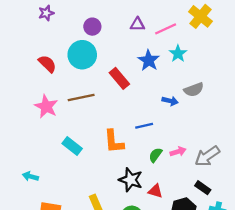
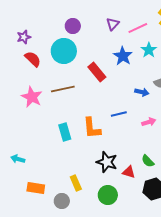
purple star: (46, 13) -> (24, 37), moved
purple triangle: (137, 24) -> (113, 24), turned -48
cyan rectangle: (72, 146) -> (65, 132), moved, turned 36
pink arrow: (178, 152) -> (149, 122), moved
green semicircle: (155, 155) -> (148, 161), moved, turned -80

